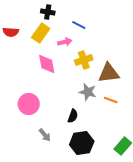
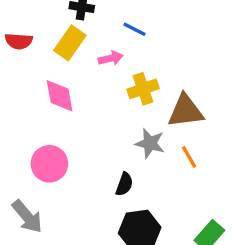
pink diamond: (47, 64) -> (60, 96), moved
orange line: (111, 100) -> (189, 157), turned 40
gray arrow: (45, 135) -> (27, 217), moved, size x1.5

